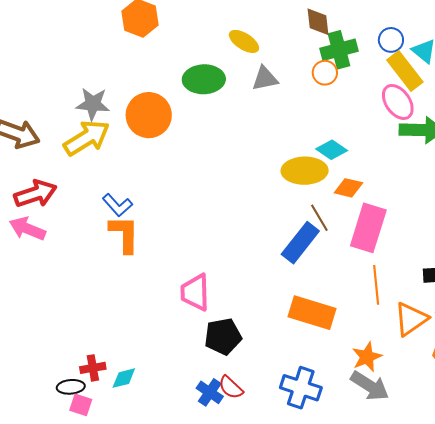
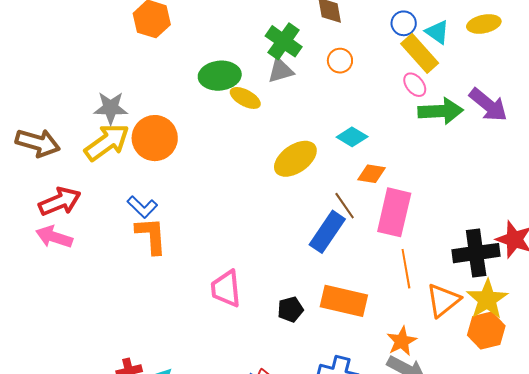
yellow ellipse: (244, 41) -> (245, 98), moved
green cross: (339, 50) -> (284, 41), moved, turned -36
pink ellipse: (398, 102) -> (415, 85), size x0.7
orange circle: (149, 115) -> (155, 138), moved
yellow ellipse: (305, 171) -> (295, 159), moved, turned -30
black pentagon: (223, 336) -> (290, 309), moved, size x0.7

